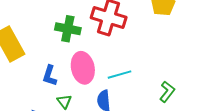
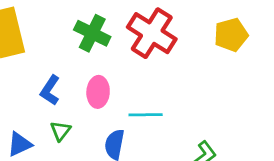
pink ellipse: (83, 68) -> (98, 92), size x0.7

